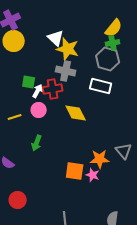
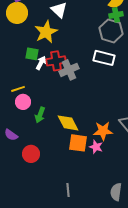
yellow star: (68, 49) -> (46, 32), moved, turned 30
gray cross: (66, 71) -> (69, 70), moved, turned -36
pink circle: (39, 110) -> (23, 102), moved
yellow diamond: (76, 113) -> (68, 123), moved
red circle: (18, 200) -> (31, 154), moved

